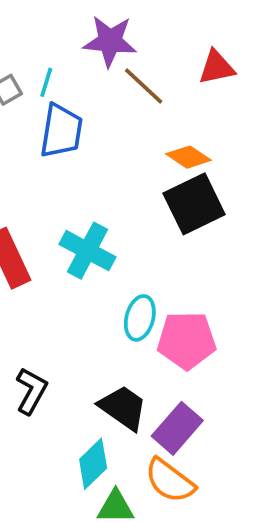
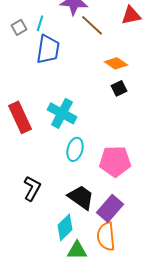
black square: (194, 204) -> (119, 88), size x0.5
cyan ellipse: (140, 318) -> (75, 149), moved
orange semicircle: (170, 481) -> (106, 236), turned 48

